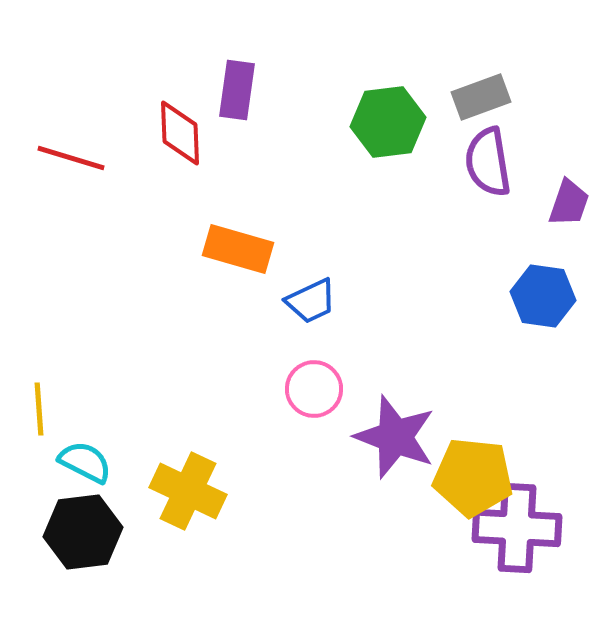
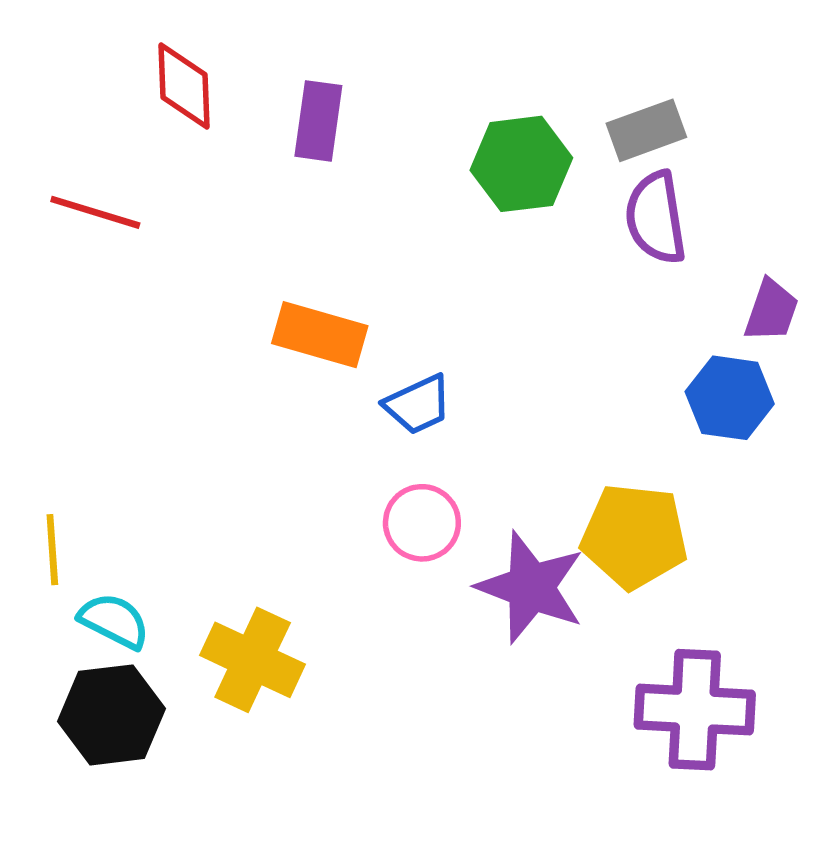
red diamond: (180, 133) -> (184, 86), moved
purple trapezoid: (569, 203) -> (771, 310), moved
yellow pentagon: (473, 477) -> (634, 536), moved

